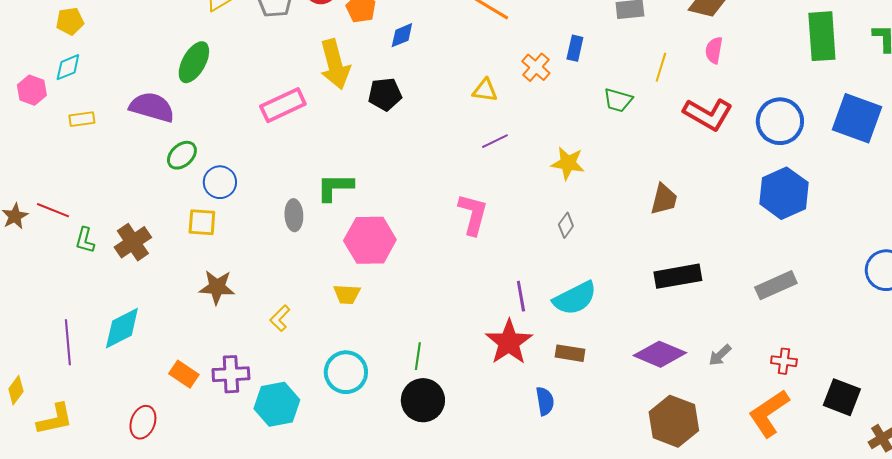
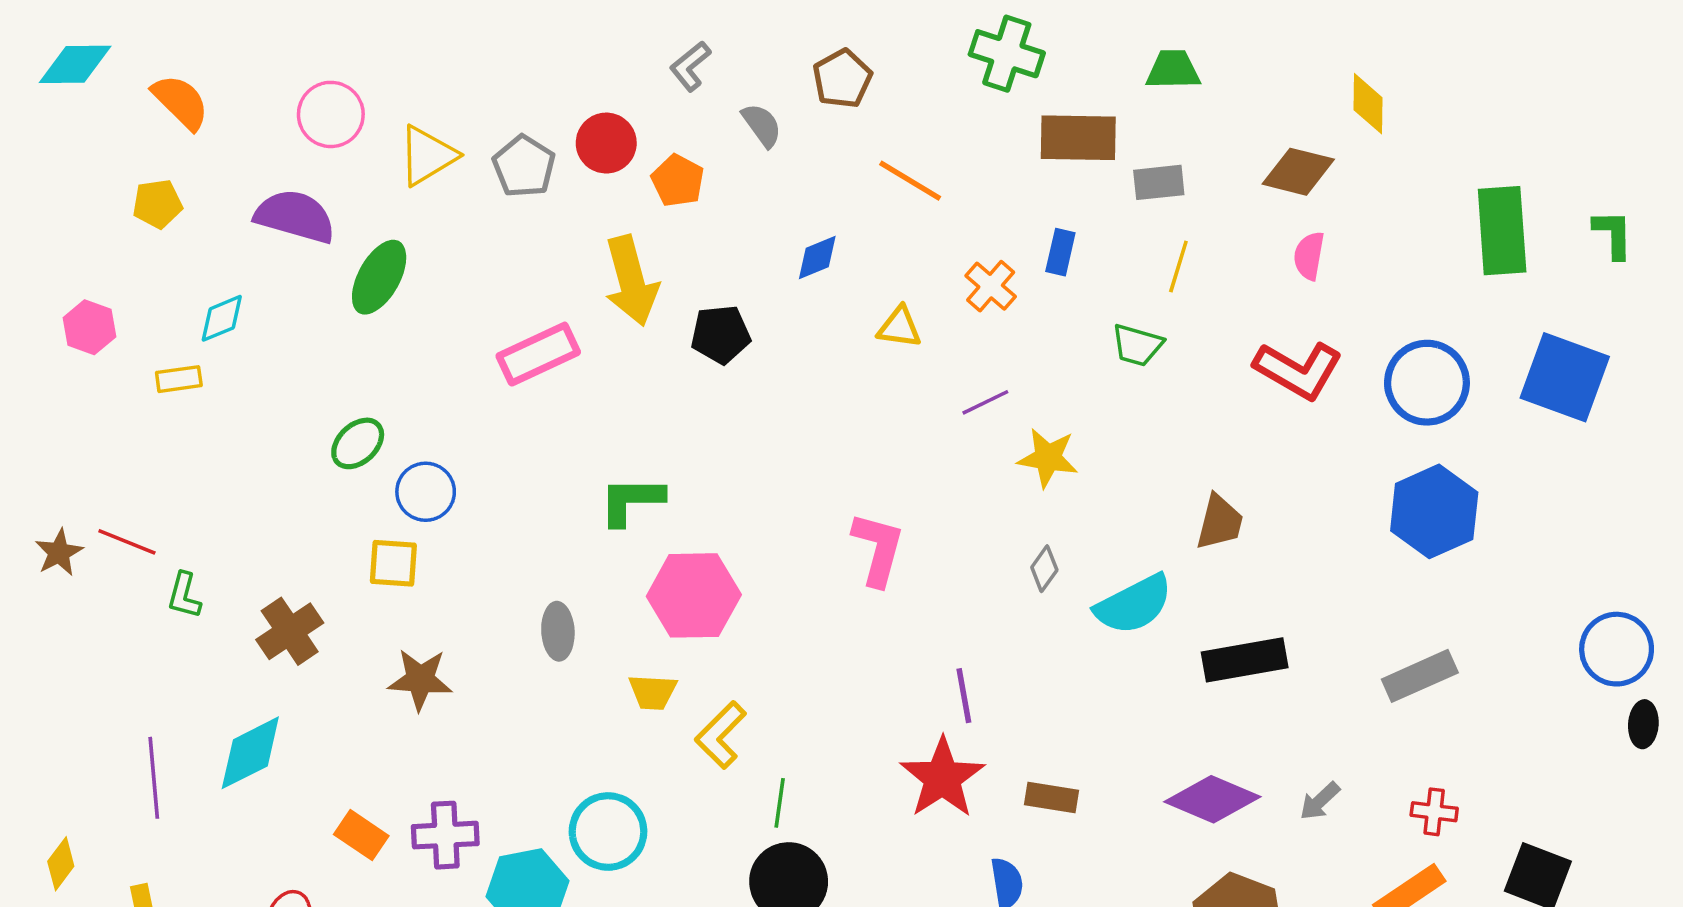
blue diamond: (402, 35) -> (817, 257), moved
cyan diamond: (68, 67) -> (222, 318), moved
yellow line: (661, 67) -> (1178, 266), moved
purple semicircle: (152, 107) -> (295, 216), moved
purple line: (495, 141) -> (985, 402), moved
gray ellipse: (294, 215) -> (558, 631), moved
brown cross: (133, 242) -> (290, 631), moved
cyan semicircle: (575, 298) -> (1134, 604), moved
yellow L-shape: (280, 318) -> (721, 735), moved, size x1.4
cyan circle: (346, 372) -> (608, 832), moved

